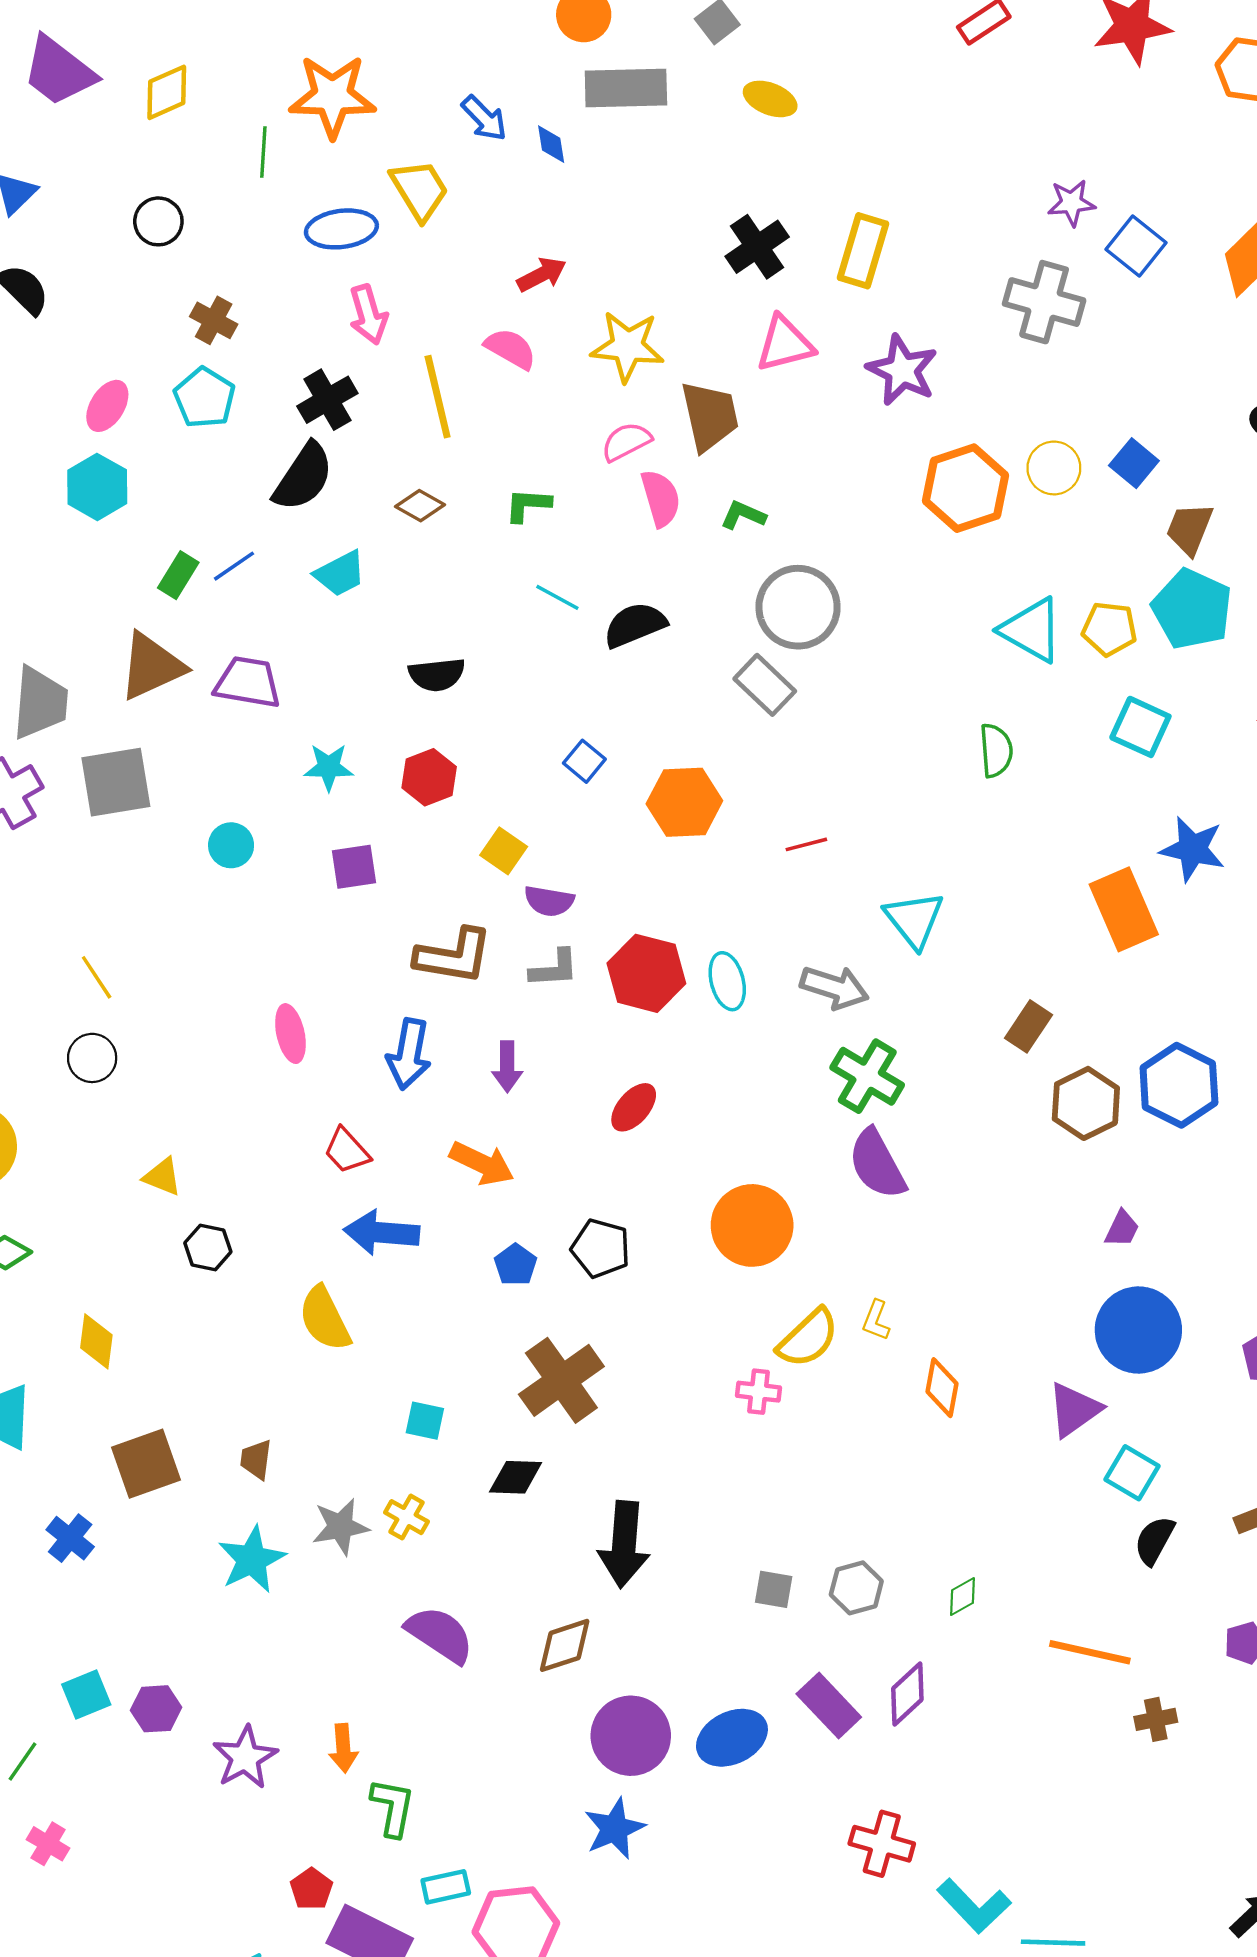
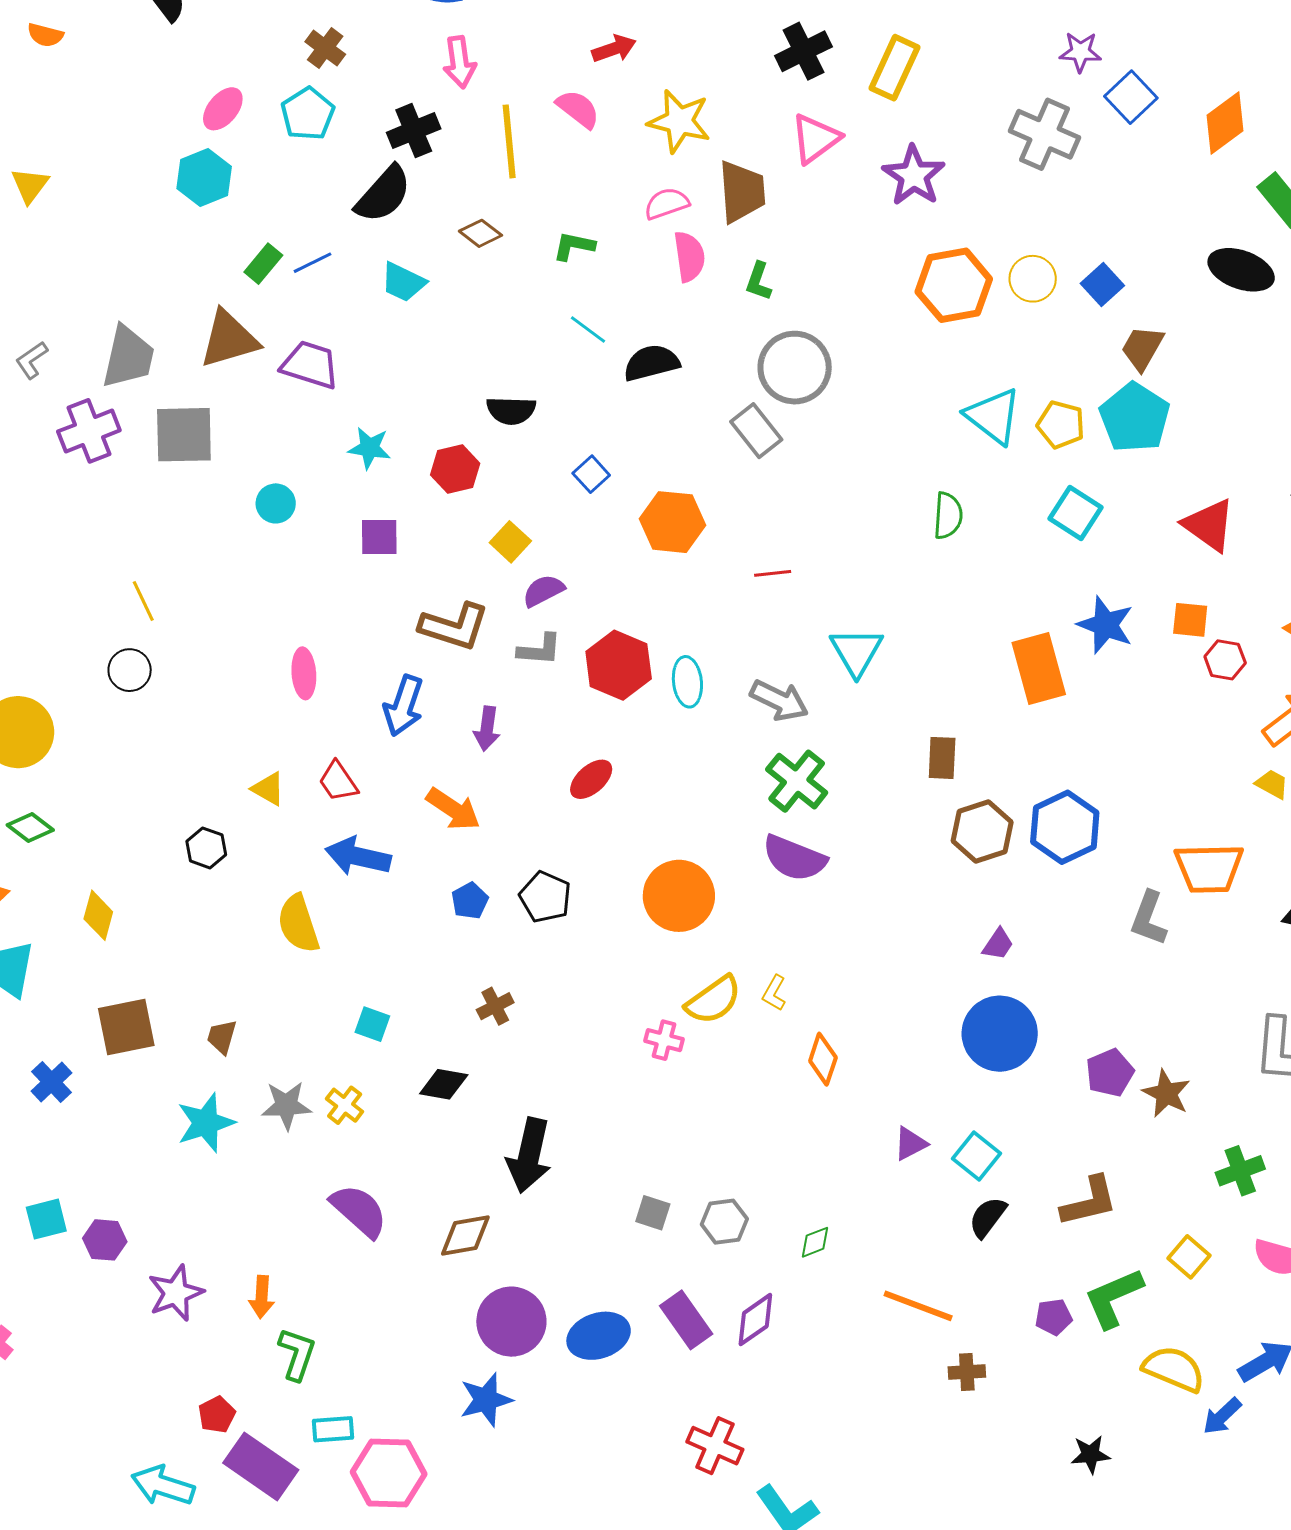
pink triangle: (785, 344) -> (815, 138), turned -30
green L-shape: (743, 515) -> (759, 281), turned -102
cyan trapezoid: (340, 574) -> (403, 282), turned 45
black semicircle: (437, 675) -> (511, 410), moved
purple semicircle: (549, 901) -> (543, 591), turned 135
brown rectangle: (1028, 1026) -> (942, 758), turned -39
purple semicircle: (877, 1164) -> (794, 858), turned -48
yellow triangle: (162, 1177) -> (268, 789), moved
brown cross: (561, 1380) -> (495, 1006), size x0.5
purple triangle: (1074, 1410) -> (910, 1144), moved, size x0.7

